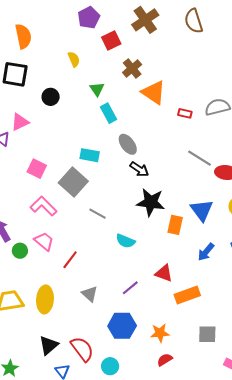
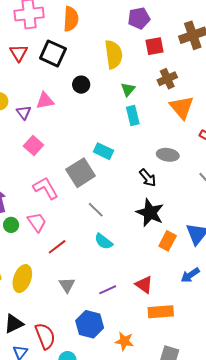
yellow semicircle: (74, 59) -> (114, 54), size x1.8
gray ellipse: (128, 144) -> (168, 155), moved, turned -60
pink square: (37, 169) -> (33, 146), moved
cyan semicircle: (125, 241) -> (104, 241), moved

